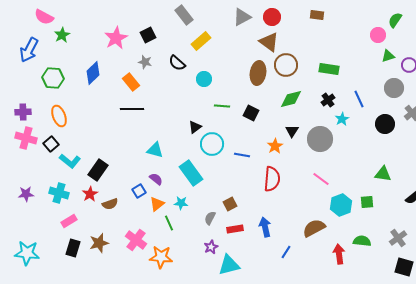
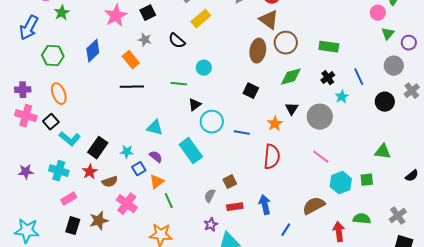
green triangle: (388, 56) -> (388, 34), turned -32
cyan circle: (204, 79) -> (204, 68), moved
green line: (222, 106) -> (179, 84), moved
cyan star: (181, 203) -> (127, 152), moved
pink cross: (136, 240) -> (127, 204), moved

